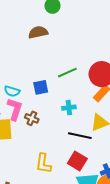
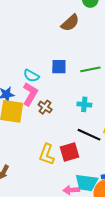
brown semicircle: (38, 32) -> (70, 23), turned 138
blue square: (41, 87) -> (59, 67), moved
red square: (77, 161) -> (70, 152), moved, turned 30

